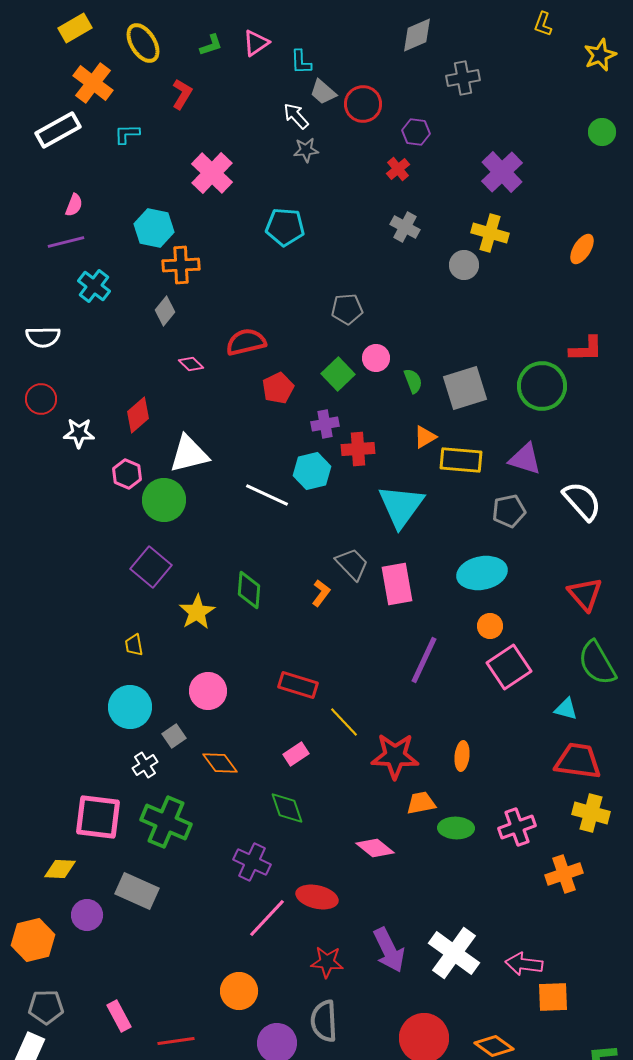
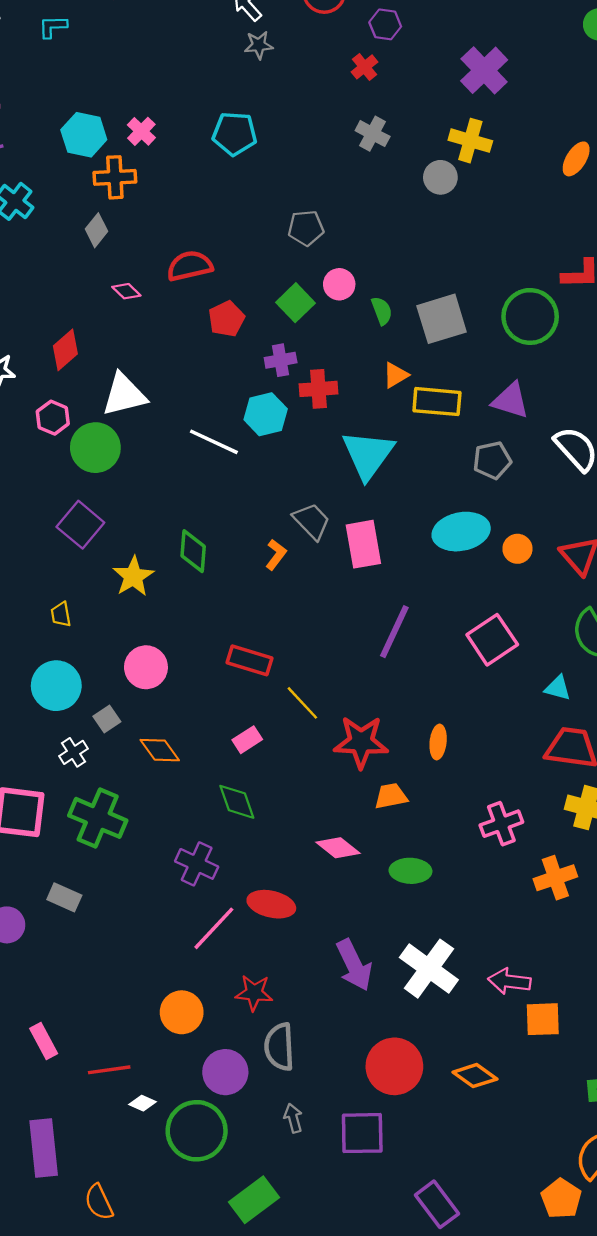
pink cross: (212, 173) -> (141, 131), moved, size x0.6
orange circle: (490, 626) -> (517, 549), moved
green ellipse: (456, 828) -> (410, 871), moved
gray rectangle: (137, 891) -> (64, 897), size x0.7
red star: (327, 962) -> (254, 993), moved

